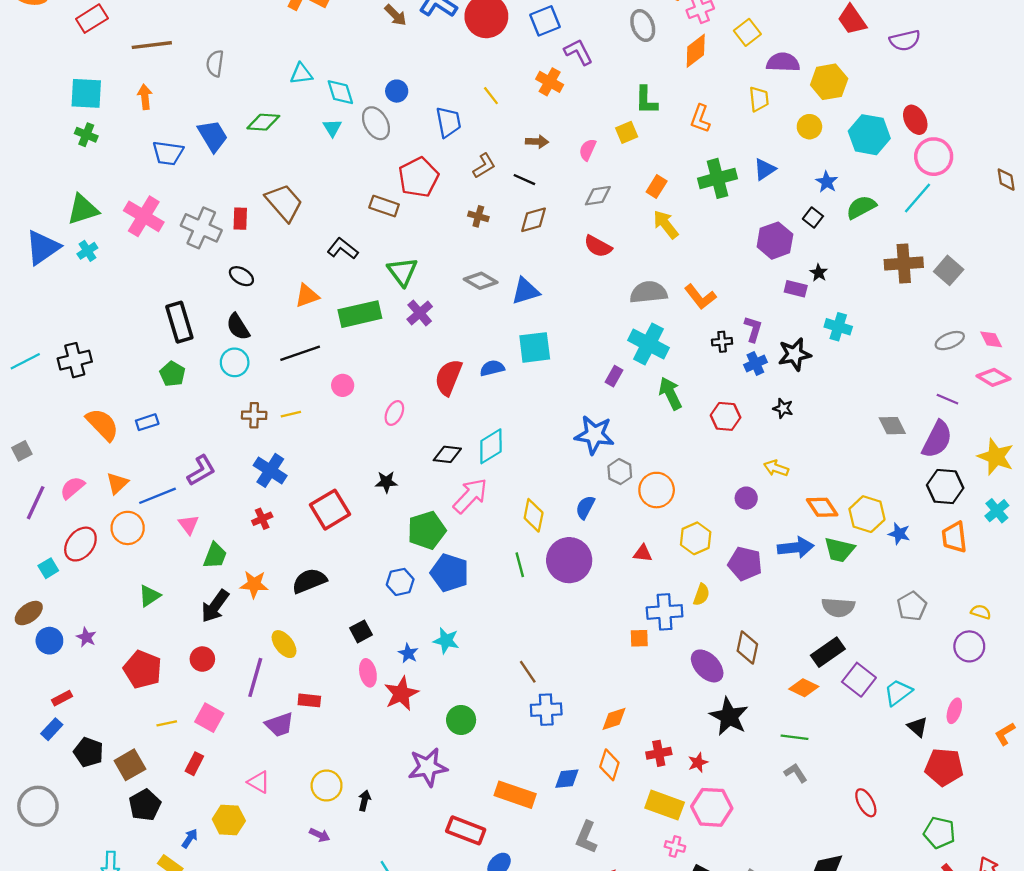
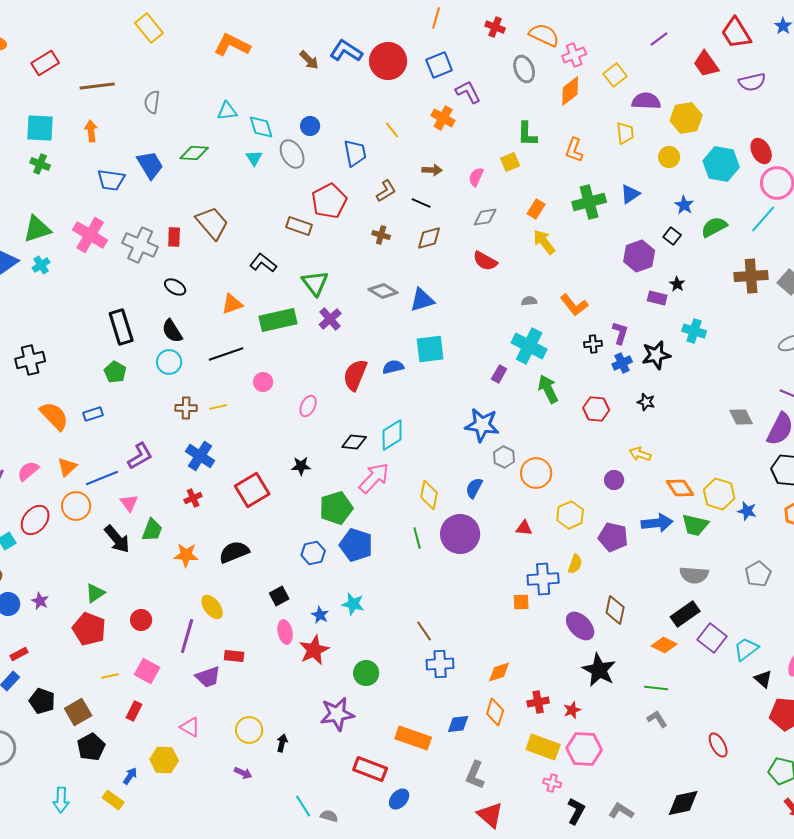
gray semicircle: (648, 292) -> (529, 301), size x0.5
green triangle: (149, 596) -> (95, 593), moved
black arrow: (215, 606) -> (117, 539), moved, turned -76

